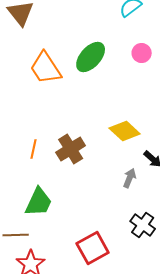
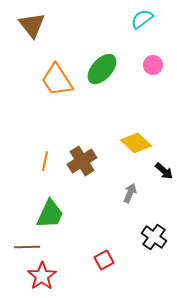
gray arrow: (130, 178) -> (130, 193), moved
red square: (93, 248) -> (104, 260), size x0.6

